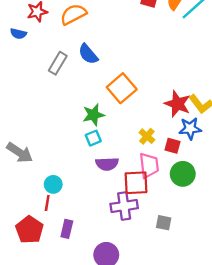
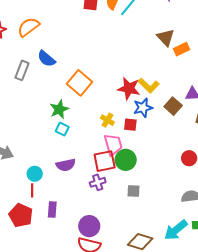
cyan square: (93, 138) -> (62, 129), turned -32
purple semicircle: (107, 164) -> (66, 165), moved
green circle: (183, 174) -> (126, 160), moved
purple cross: (124, 206) -> (98, 182), size x0.7

